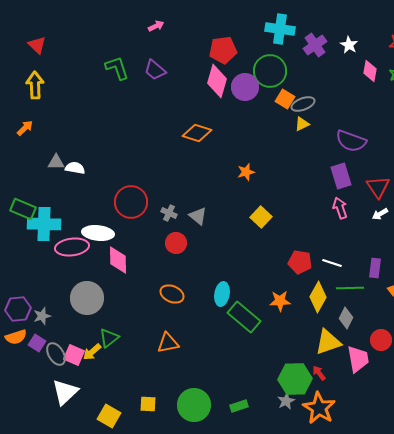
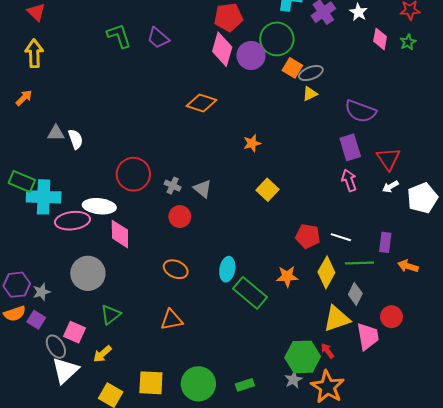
white semicircle: (75, 168) -> (76, 139), turned 60
yellow arrow: (92, 352) -> (102, 354), moved
gray ellipse: (56, 354) -> (56, 347), moved
yellow square: (148, 404) -> (151, 383), size x1.5

